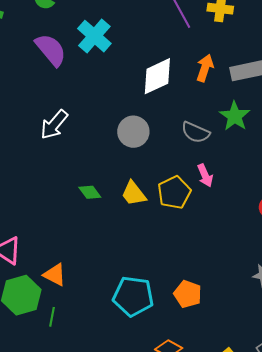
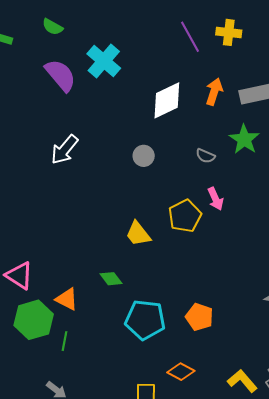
gray circle: (133, 132) -> (144, 156), size x0.7
gray semicircle: (195, 132) -> (205, 156), size x0.7
green diamond: (90, 192) -> (111, 279), moved
yellow trapezoid: (134, 194) -> (138, 234), moved

